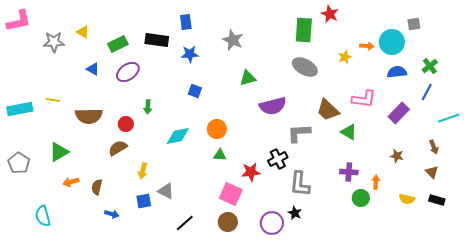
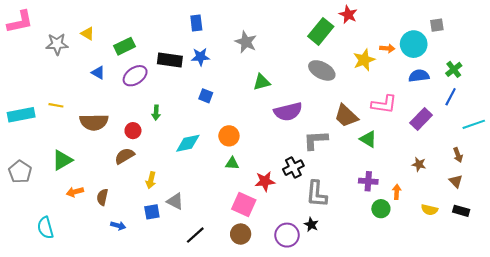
green rectangle: (304, 30) -> (321, 31), turned 35
black rectangle: (157, 40) -> (170, 60), moved
yellow star: (345, 57) -> (364, 60), size x1.5

